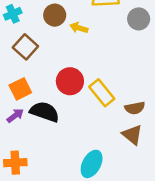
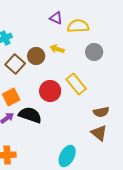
brown circle: (55, 15) -> (36, 56), moved
gray circle: (139, 19) -> (94, 52), moved
yellow rectangle: (102, 93) -> (76, 84), moved

